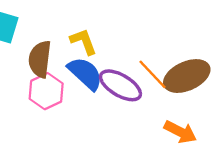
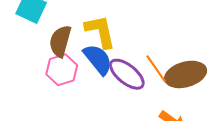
yellow L-shape: (83, 41) -> (100, 31), size x1.4

